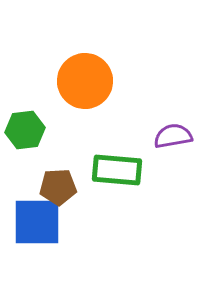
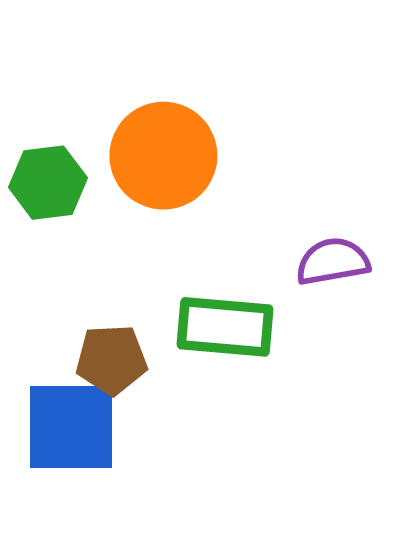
green hexagon: (25, 130) -> (48, 183), moved

